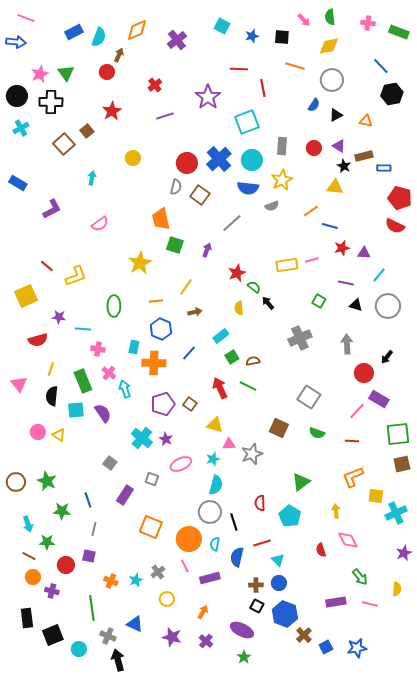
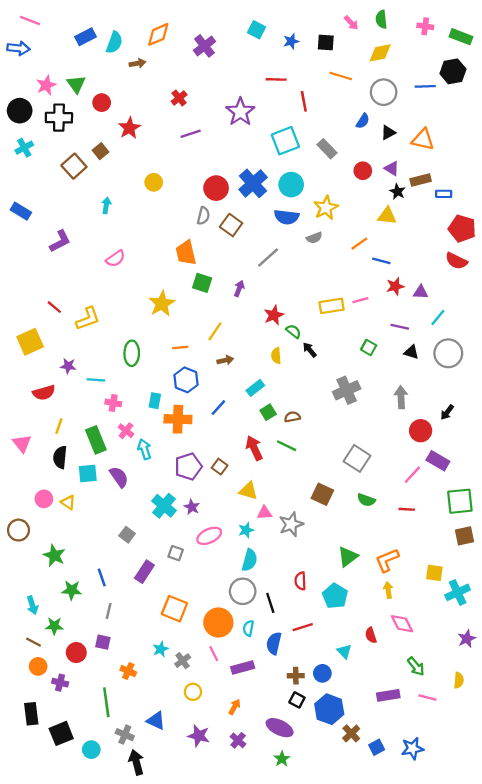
brown arrow: (119, 55) -> (137, 63), turned 56
blue line: (381, 66) -> (425, 86), moved, turned -48
red circle: (107, 72) -> (102, 103), moved
black hexagon: (392, 94) -> (453, 71), moved
orange triangle: (366, 121) -> (423, 140), size x1.5
gray rectangle: (282, 146) -> (327, 149), moved, turned -48
orange L-shape: (353, 477) -> (387, 560), moved
brown circle: (16, 482) -> (18, 530), moved
cyan triangle: (278, 560) -> (344, 651), moved
cyan star: (136, 580) -> (161, 649), moved

